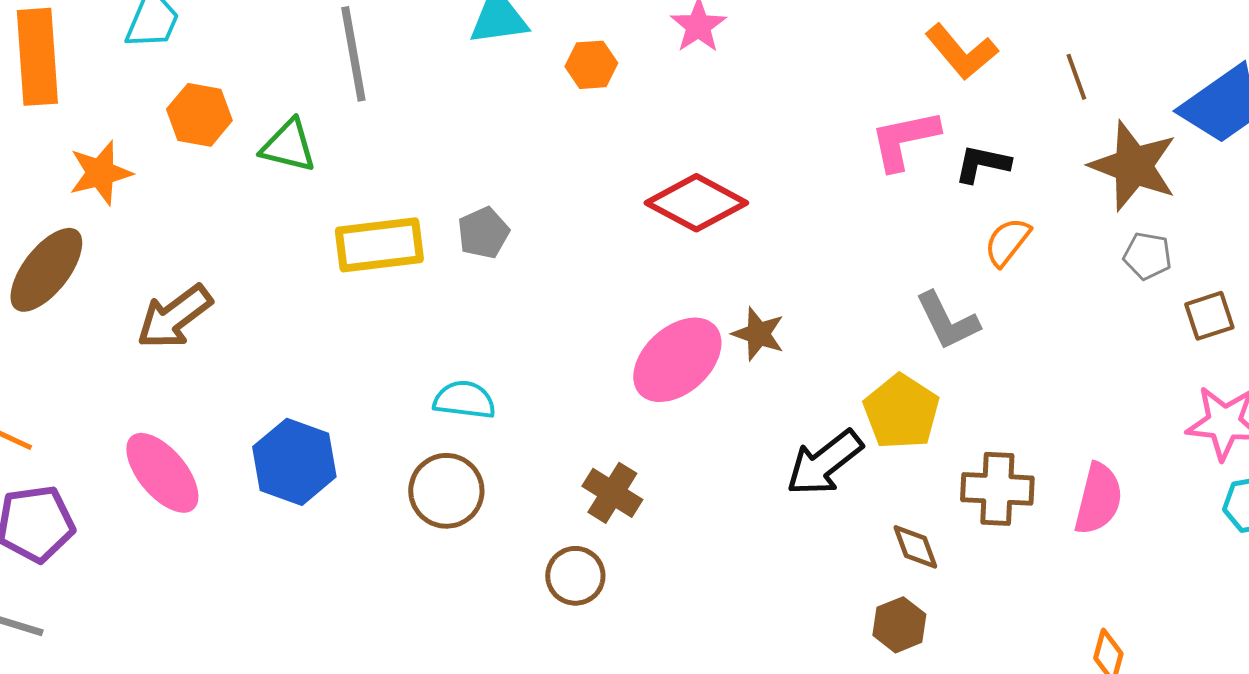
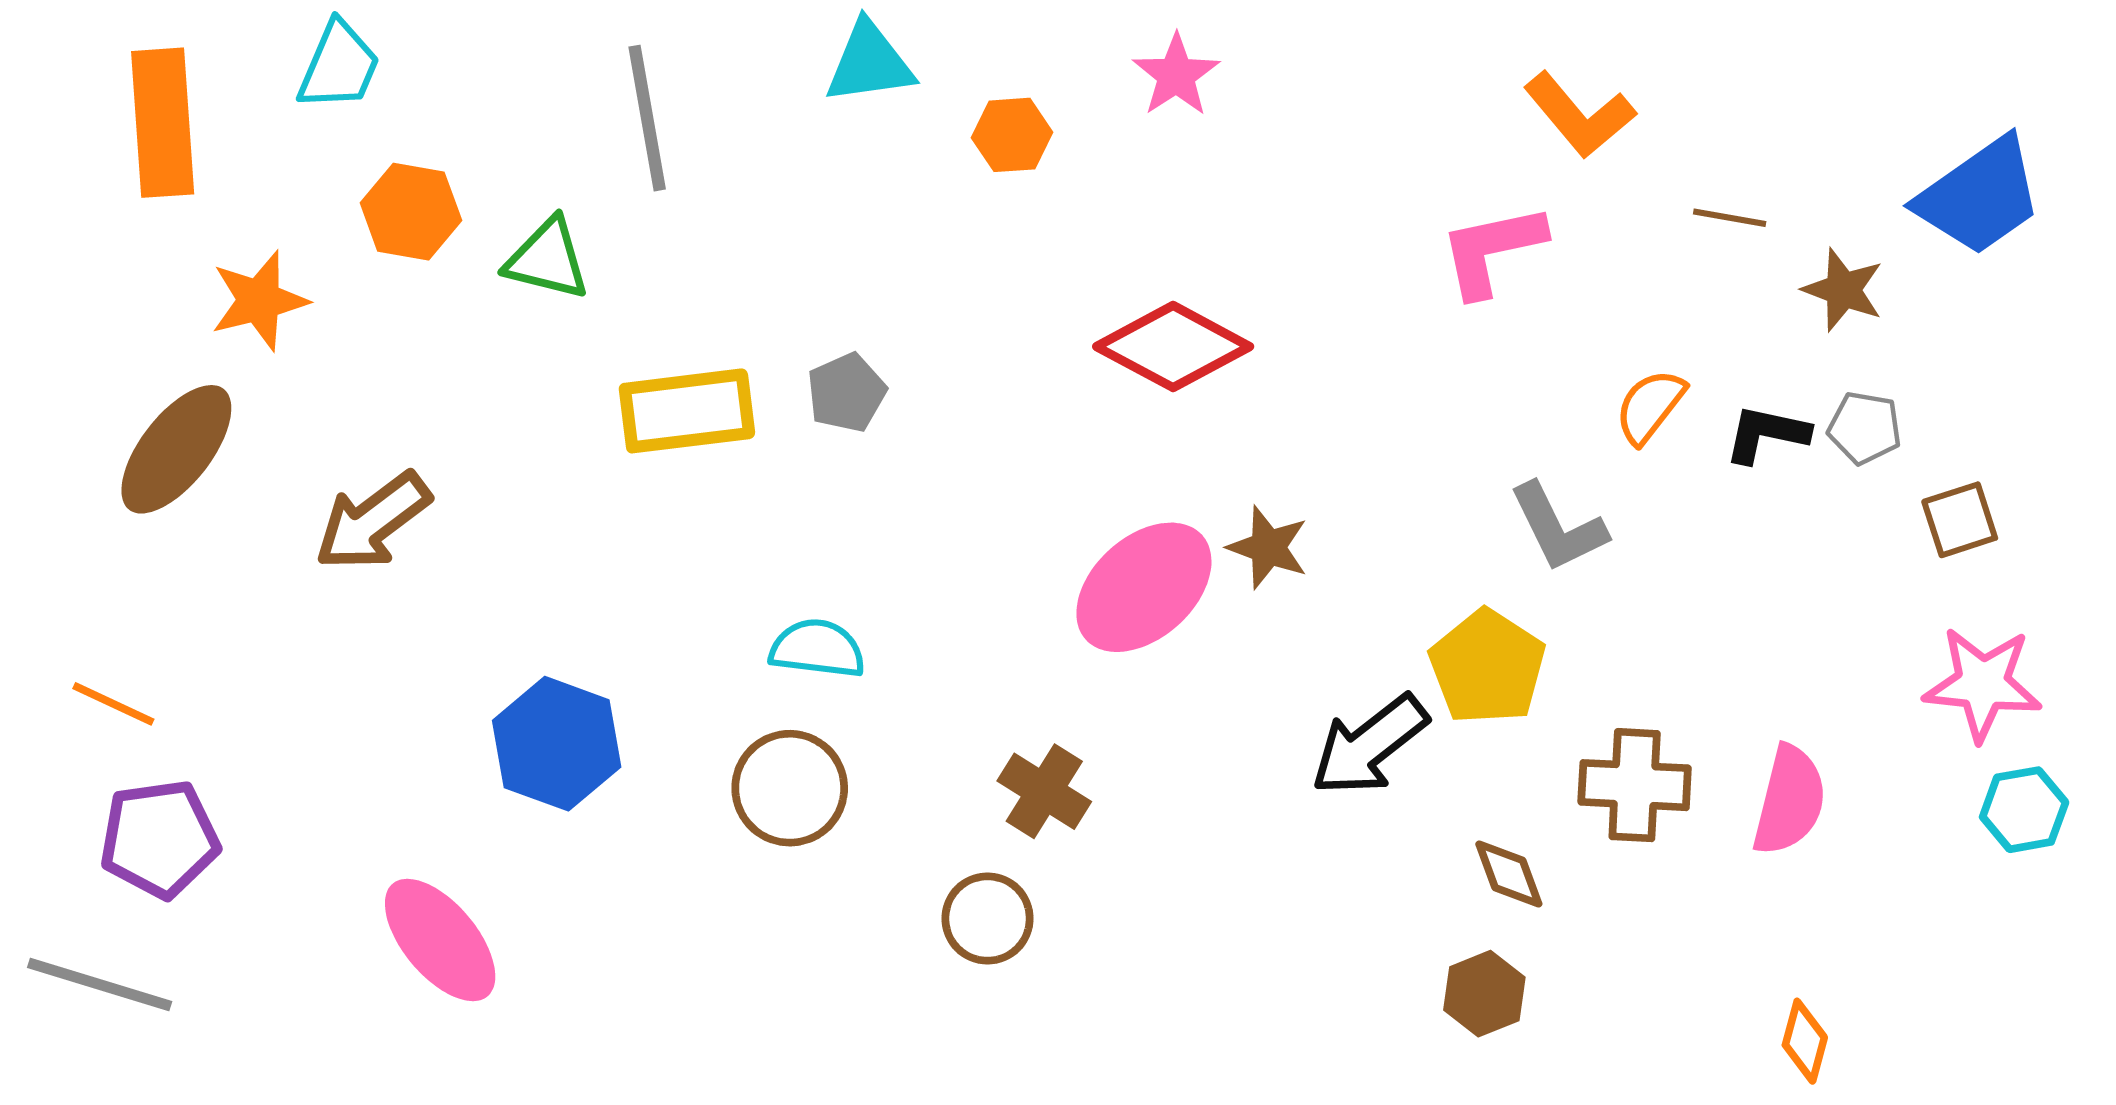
brown line: (1076, 77) -> (1730, 218), moved, turned -60
black L-shape: (982, 164) -> (1766, 434), moved
brown star: (1133, 166) -> (1843, 290), size x0.6
pink ellipse: (162, 473) -> (440, 940), moved

